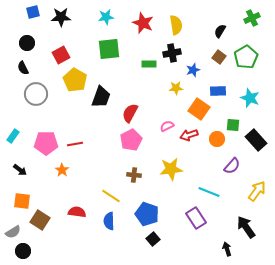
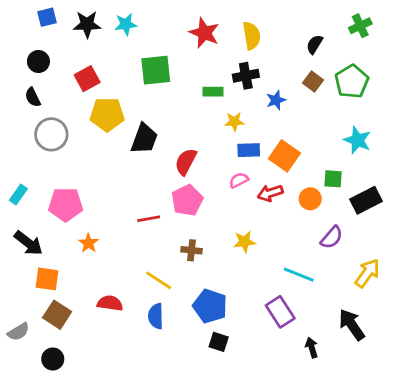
cyan star: (106, 17) -> (126, 24), moved
yellow pentagon: (75, 80) -> (107, 114), turned -30
yellow star: (176, 88) -> (234, 122), moved
blue rectangle: (218, 91) -> (249, 150), moved
black rectangle: (256, 140) -> (366, 200), turned -75
red line: (75, 144) -> (149, 219), moved
yellow star: (171, 169) -> (244, 242), size x0.7
black arrow: (20, 170) -> (28, 243), size x1.5
orange square: (22, 201) -> (47, 279), moved
black square: (153, 239) -> (219, 342), turned -32
black arrow: (227, 249) -> (312, 348), moved
black circle: (23, 251) -> (53, 359), moved

